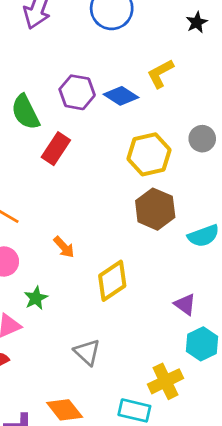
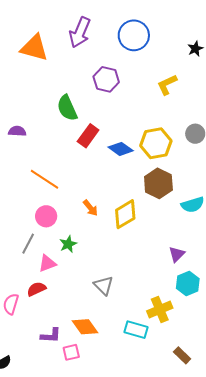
purple hexagon: (77, 92) -> (106, 79), moved
blue diamond: (121, 96) -> (121, 149), moved
yellow diamond: (112, 281) -> (125, 214), moved
purple triangle: (185, 304) -> (177, 254), turned 36

